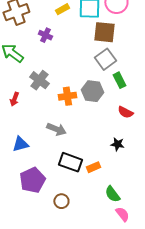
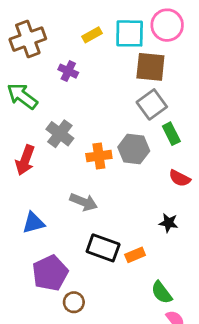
red arrow: (14, 99) -> (25, 160), size x1.5
brown circle: (61, 201) -> (74, 302), moved

